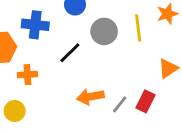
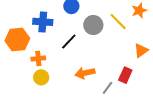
yellow line: (138, 28) -> (118, 22), turned -36
gray line: (120, 104) -> (108, 88), moved
yellow circle: (15, 111) -> (41, 77), moved

